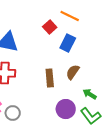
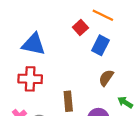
brown rectangle: (50, 78) -> (68, 101), moved

